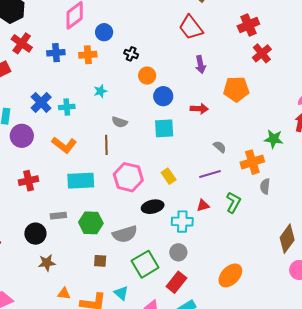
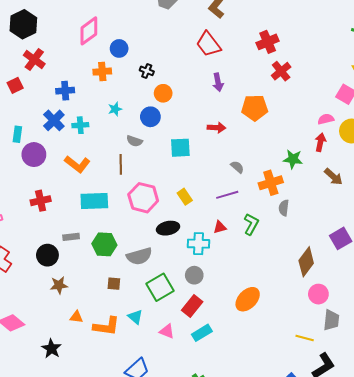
blue cross: (56, 53) -> (65, 91), moved
blue circle: (163, 96) -> (150, 117), moved

